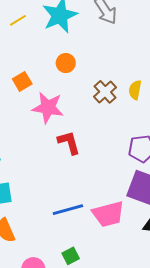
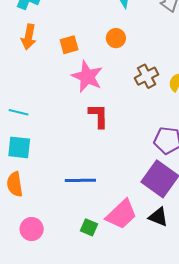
pink trapezoid: (108, 214) -> (121, 214), moved, turned -44
green square: (71, 256) -> (89, 227), moved, turned 36

